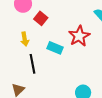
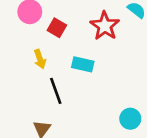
red star: (79, 36) -> (105, 26), moved

